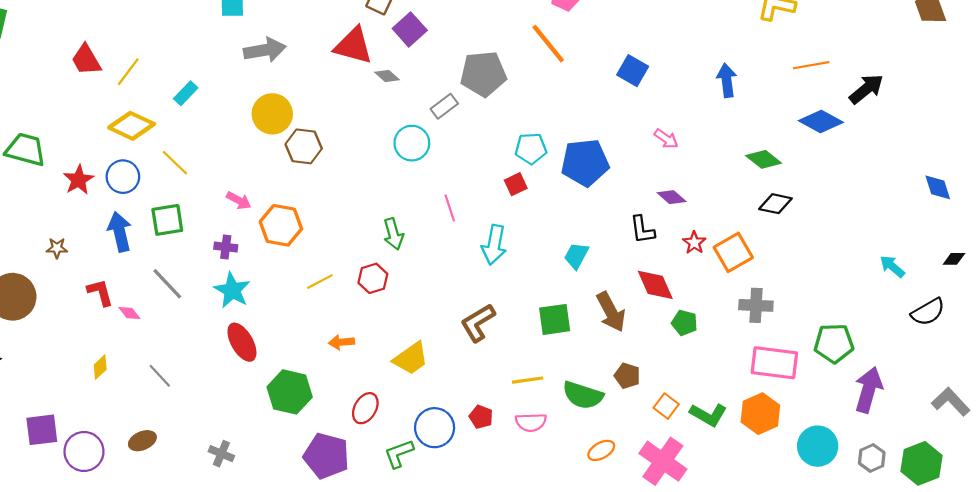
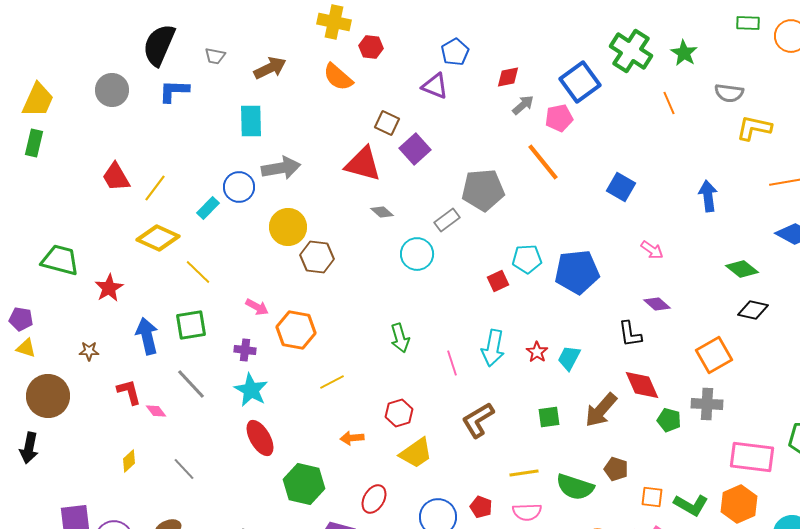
gray diamond: (387, 76) -> (382, 212), moved
blue circle: (123, 177) -> (239, 187), moved
red square: (516, 184) -> (498, 281), moved
pink line: (450, 208) -> (452, 363), moved
red star: (694, 243) -> (537, 352), moved
red hexagon: (373, 278) -> (399, 413), moved
gray cross: (756, 305) -> (707, 404), moved
brown arrow: (611, 312) -> (601, 410), turned 69
green square: (555, 319) -> (549, 417), size x0.7
orange square: (666, 406) -> (652, 497), turned -30

